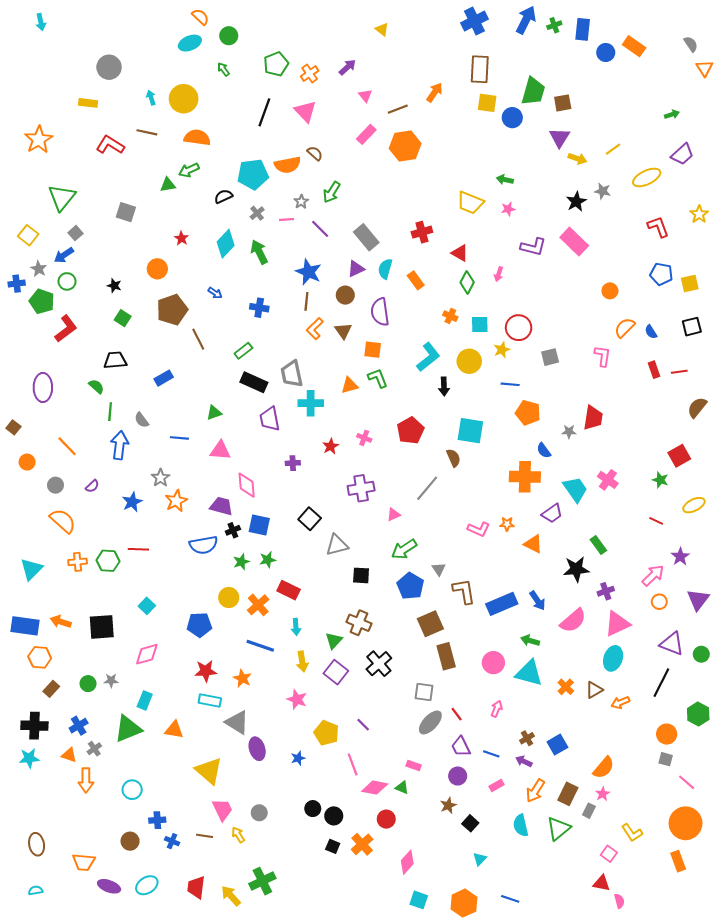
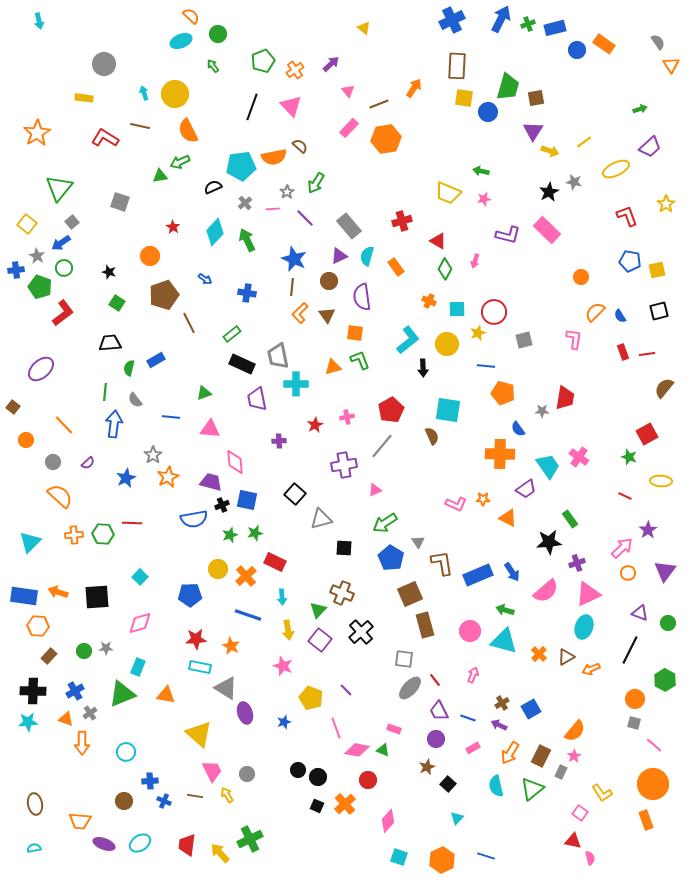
blue rectangle: (583, 29) -> (555, 28), turned 70
orange semicircle: (197, 138) -> (188, 131), turned -125
green semicircle: (96, 386) -> (129, 368), moved, turned -119
purple ellipse: (43, 387) -> (41, 369), turned 48
pink cross: (364, 438) -> (347, 417), turned -32
gray line: (427, 488) -> (382, 446), moved
yellow ellipse: (694, 505) -> (661, 481), turned 30
purple triangle: (672, 644) -> (640, 613), size x0.7

